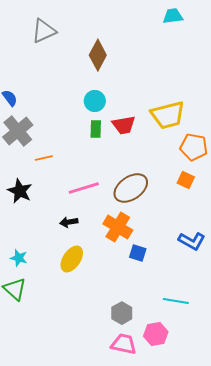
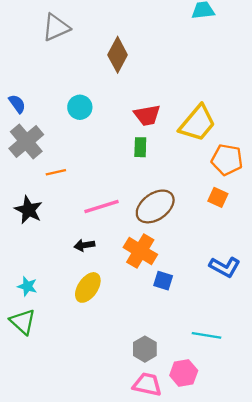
cyan circle: (95, 101) -> (80, 107), moved
yellow trapezoid: (168, 115) -> (197, 123), turned -36
red trapezoid: (124, 125) -> (147, 115), moved
green rectangle: (96, 129) -> (140, 147), moved

